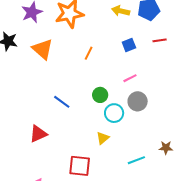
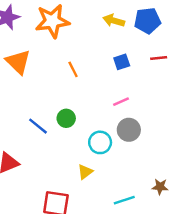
orange line: (89, 53) -> (73, 69), turned -56
green circle: (100, 95) -> (66, 118), moved

